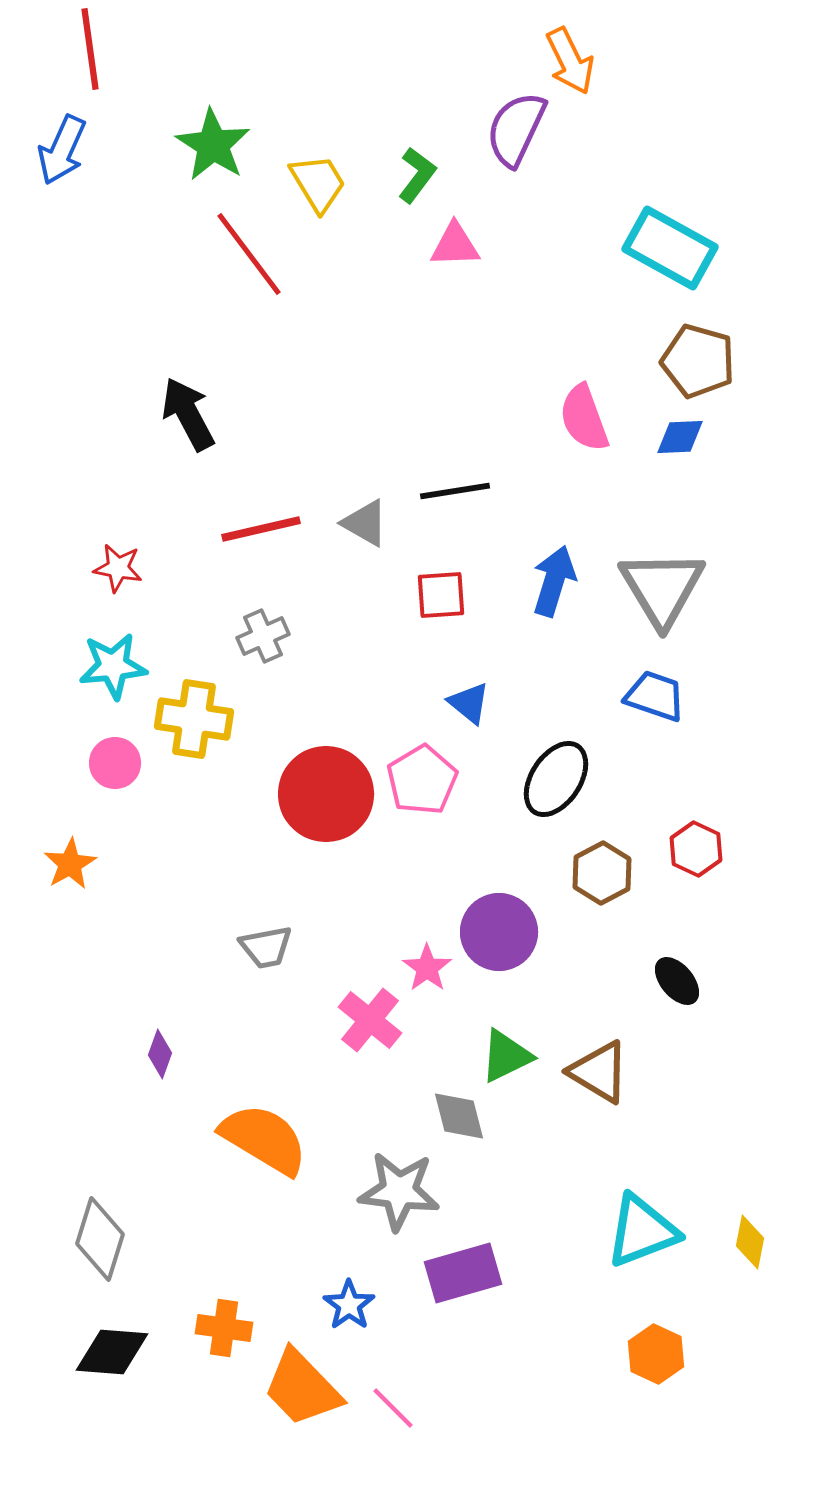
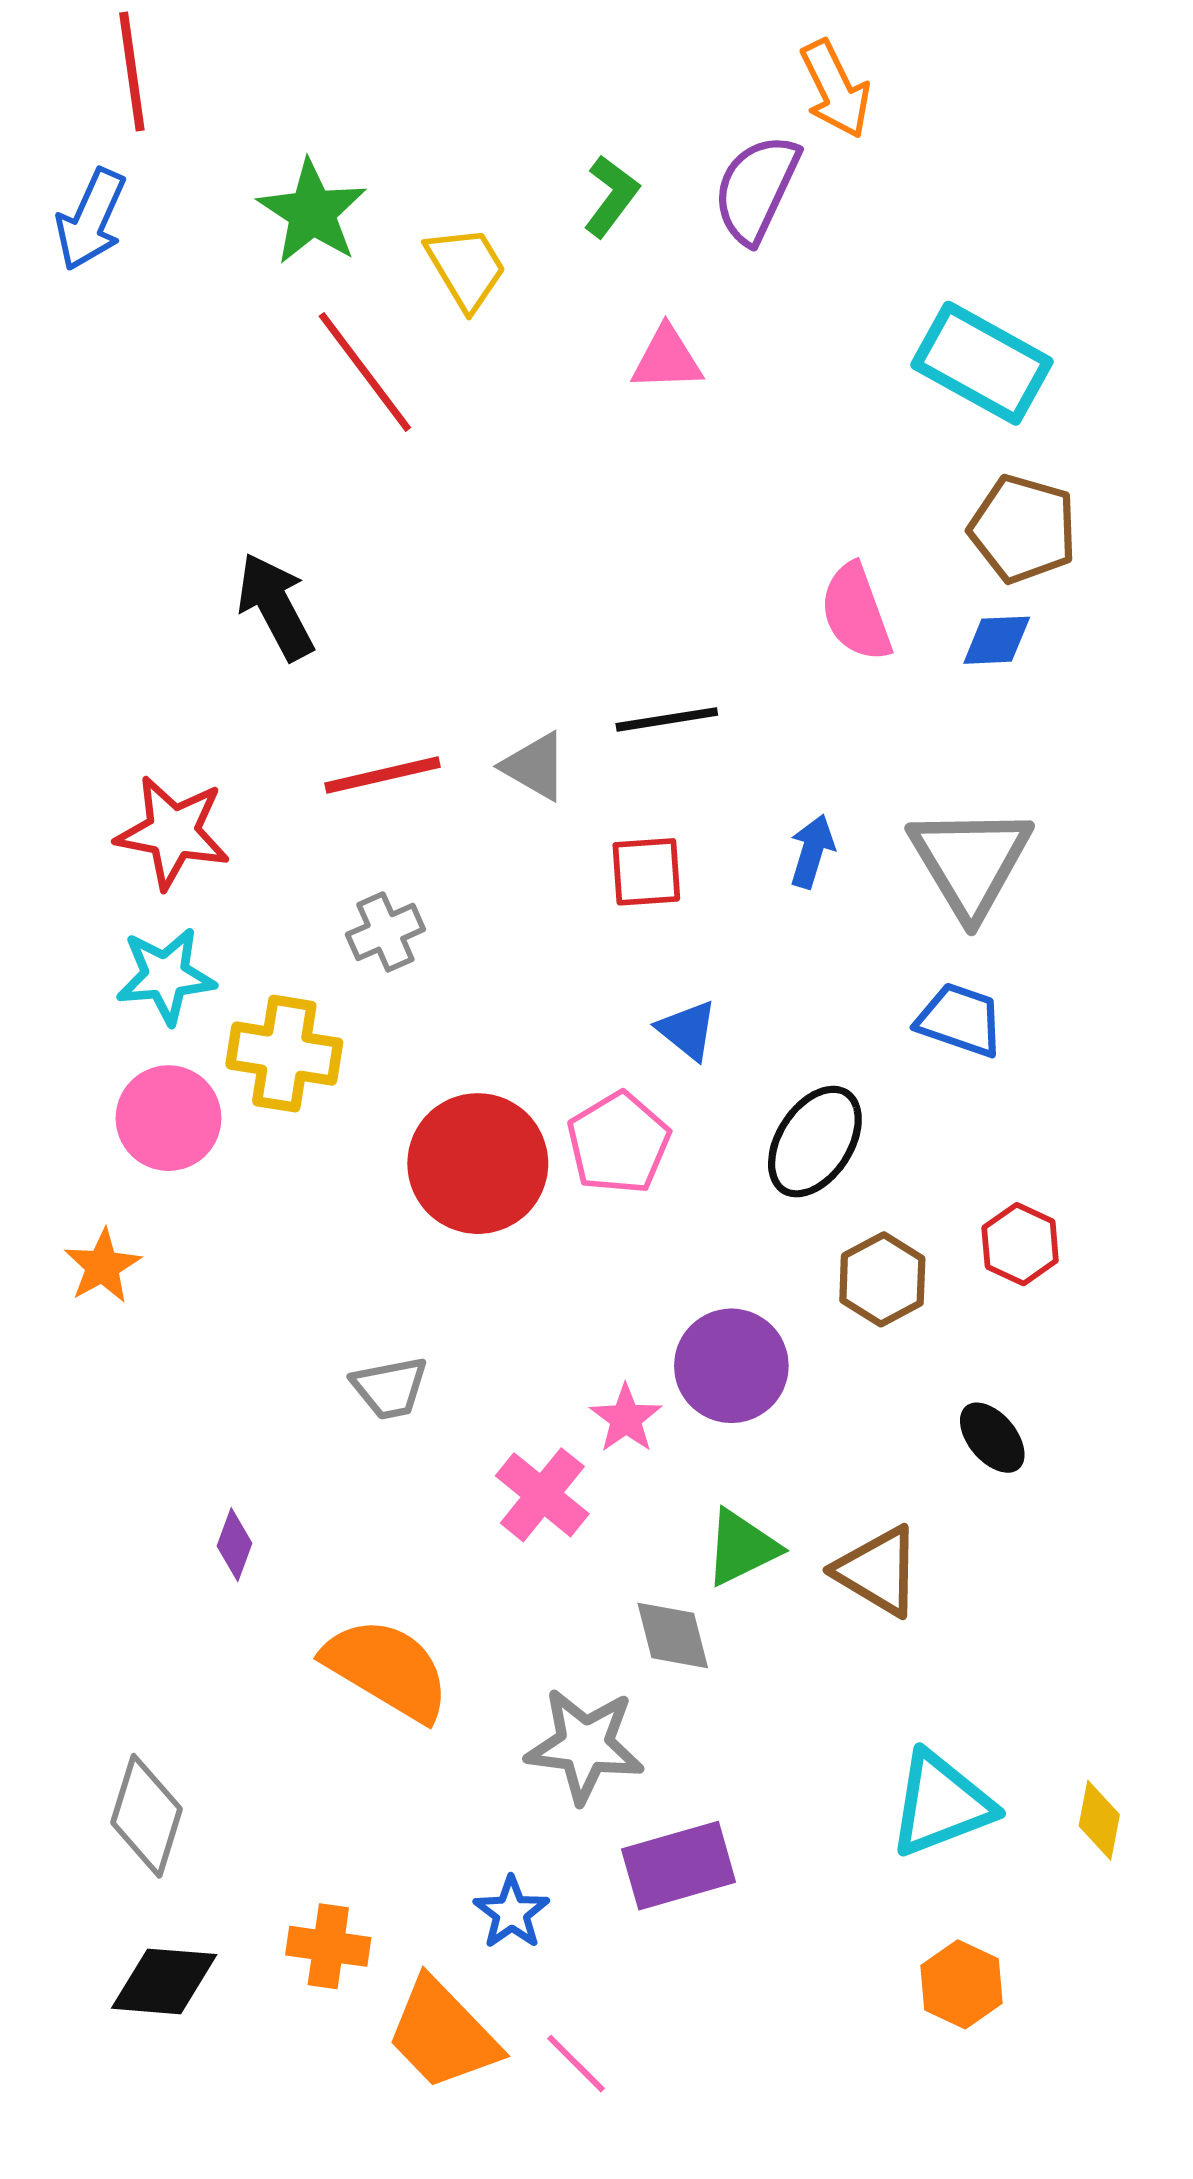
green L-shape: (417, 175) -> (611, 196), moved
red star: (118, 568) -> (173, 832), size x1.6
blue arrow: (554, 581) -> (812, 851), size x0.7
pink circle: (115, 763) -> (168, 1118), size x1.4

